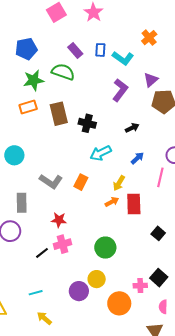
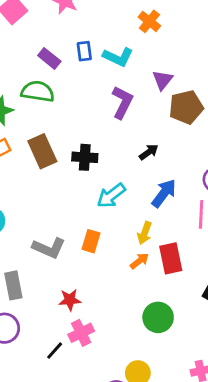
blue arrow: (137, 158) -> (164, 193), size x1.5
green circle: (105, 248) -> (158, 317), moved

